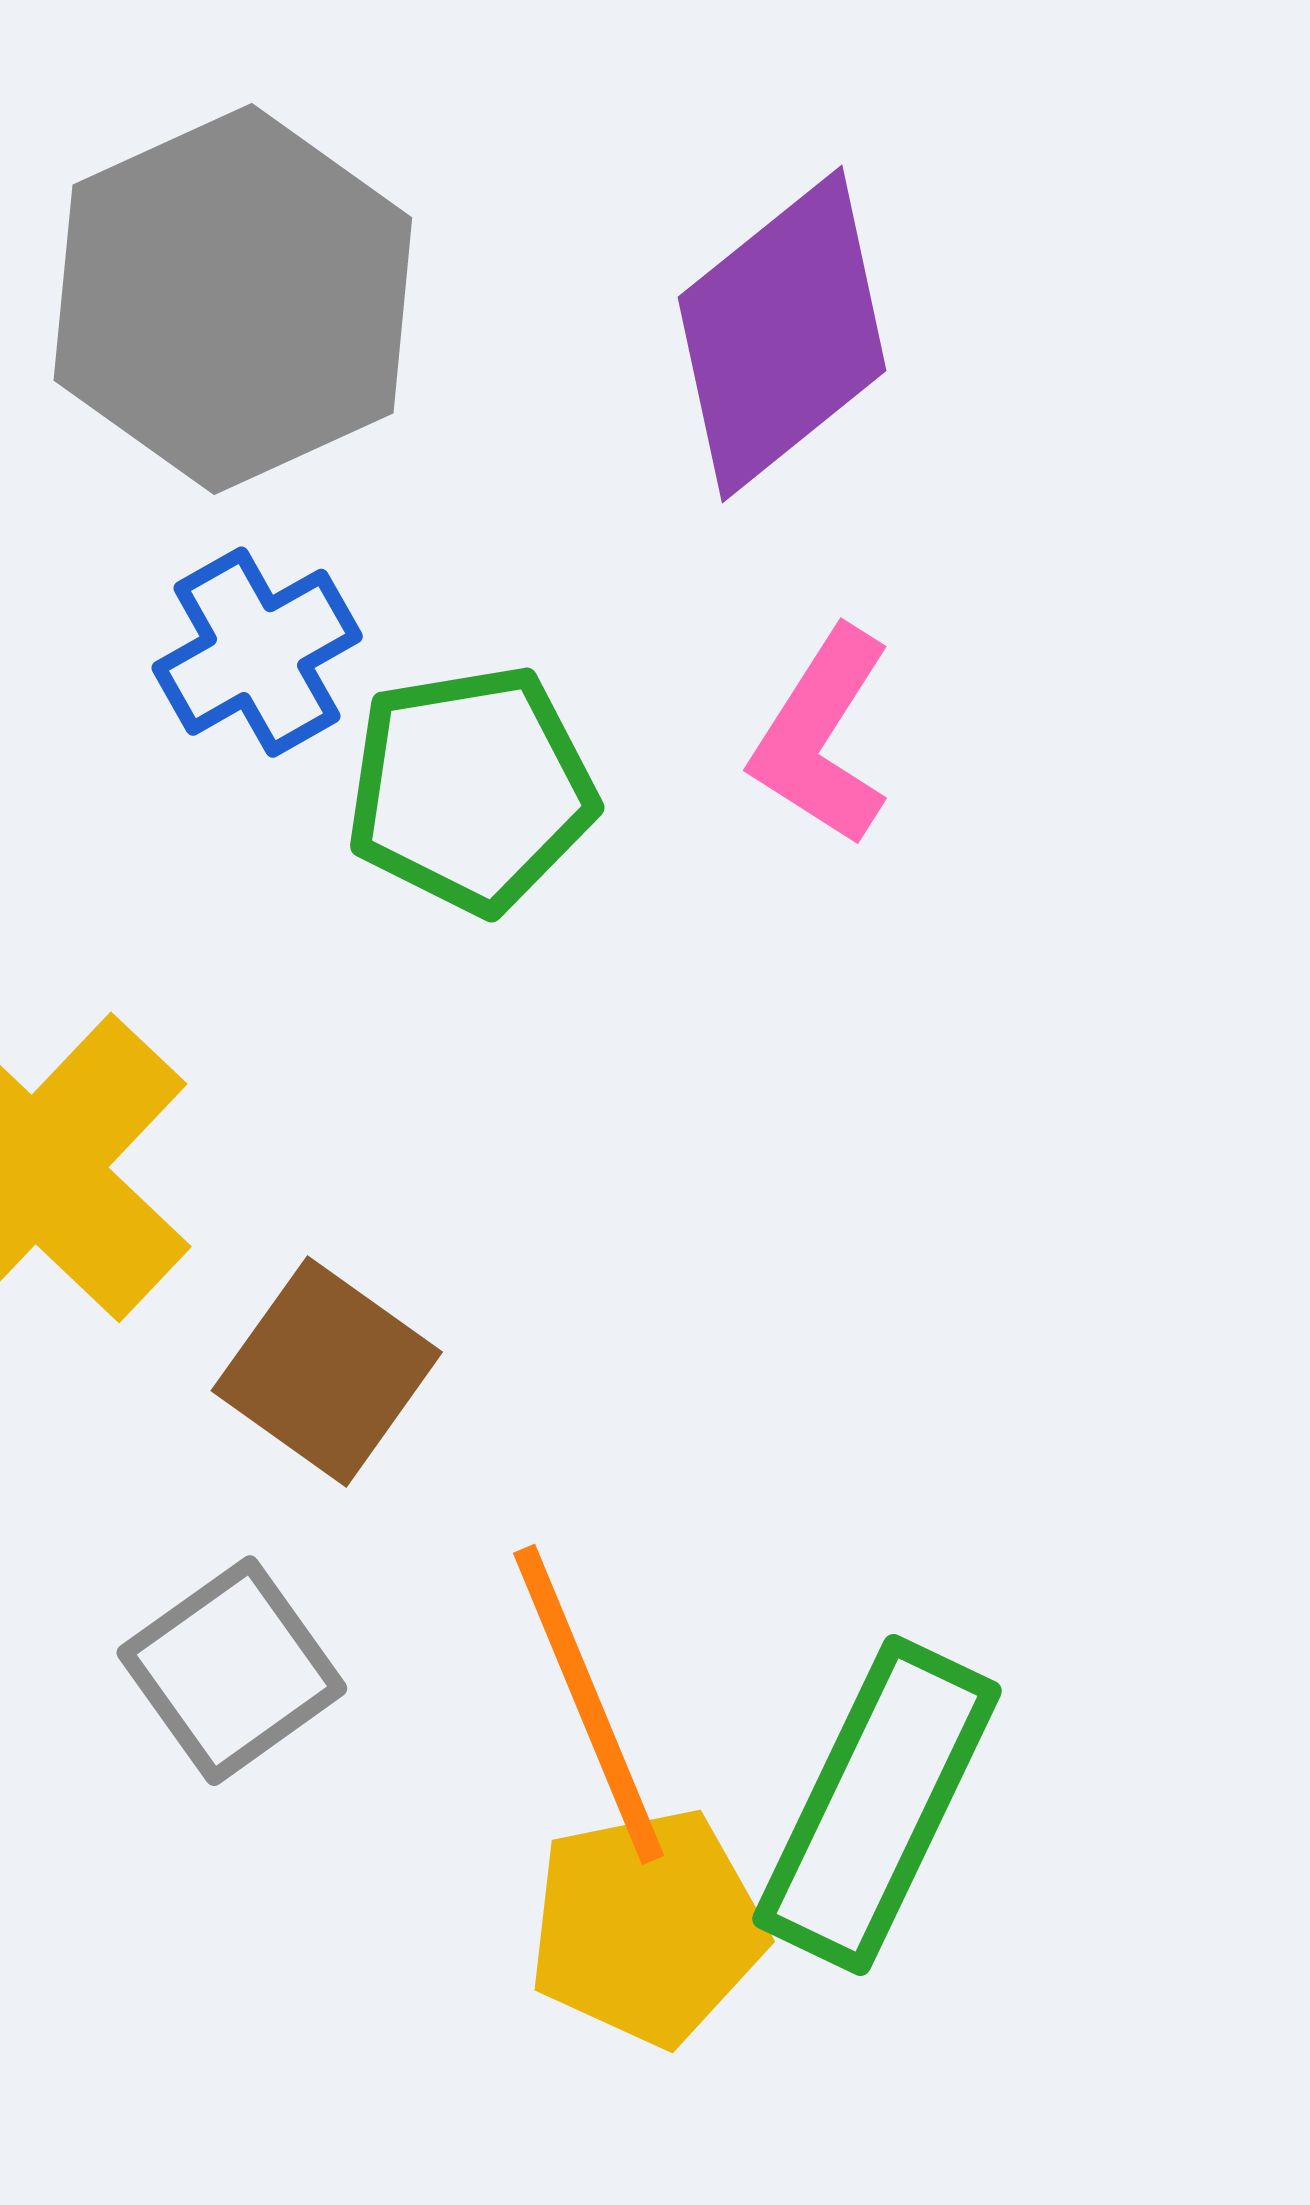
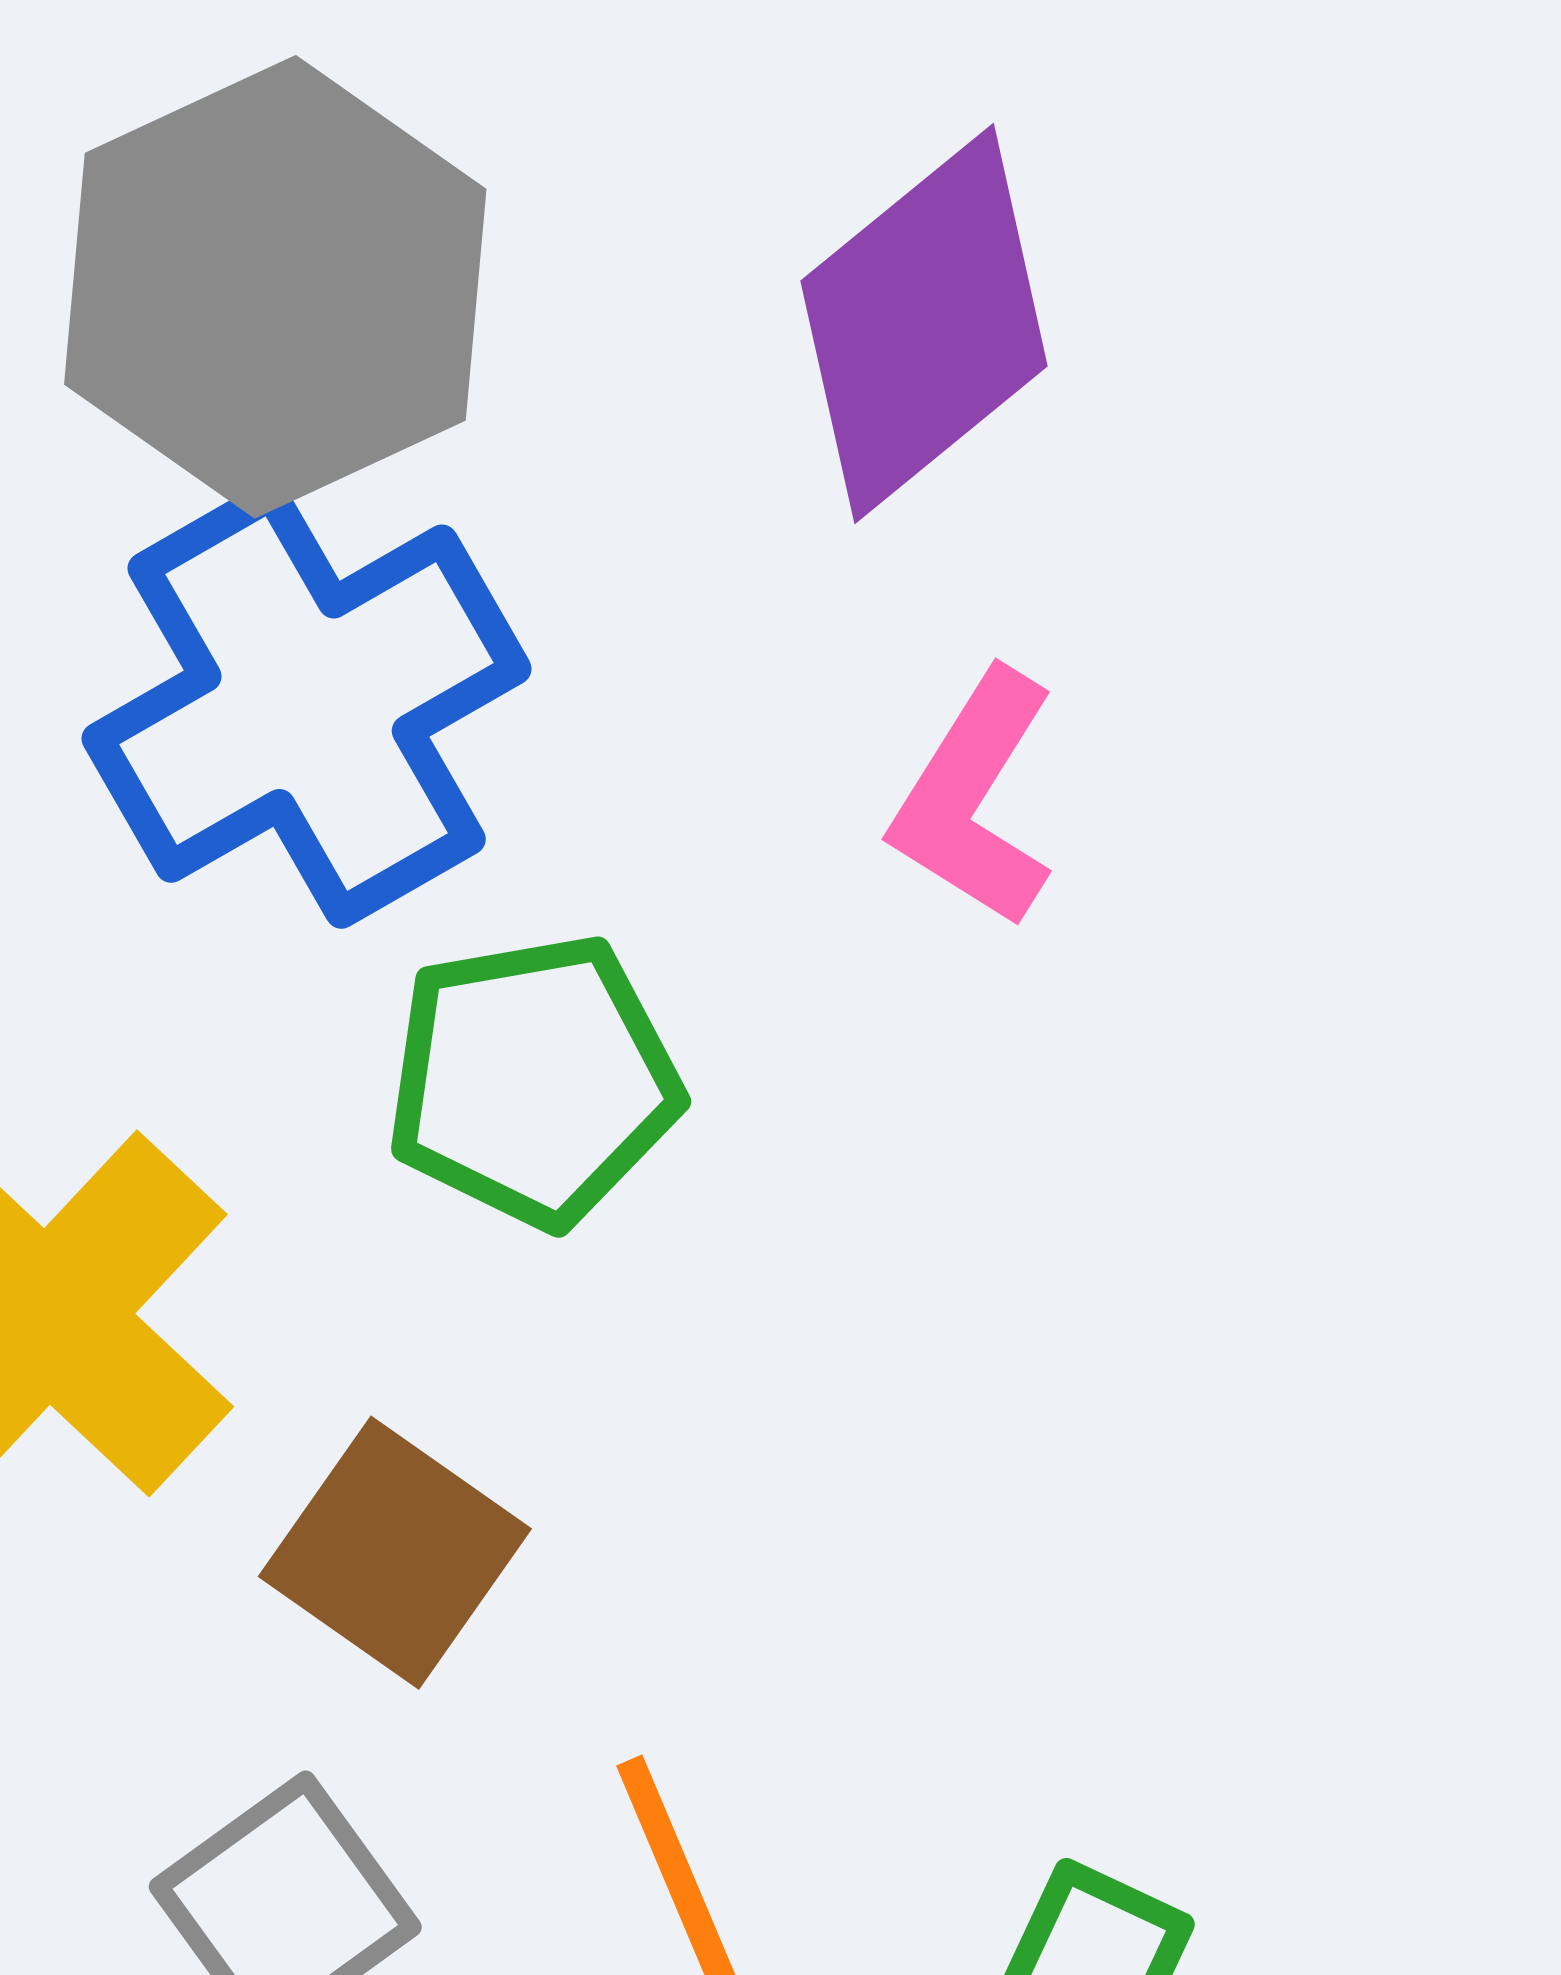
blue cross: (257, 652) -> (307, 704), size x1.8
green pentagon: (471, 789) -> (533, 1081), moved

